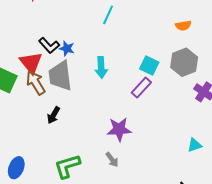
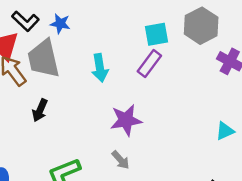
blue star: (67, 48) -> (60, 24), moved
cyan square: (149, 65) -> (157, 34), turned -30
cyan arrow: (101, 67) -> (100, 68), moved

